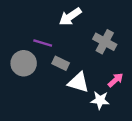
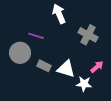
white arrow: (70, 17) -> (59, 14), turned 102
gray rectangle: (61, 63) -> (44, 66), moved

